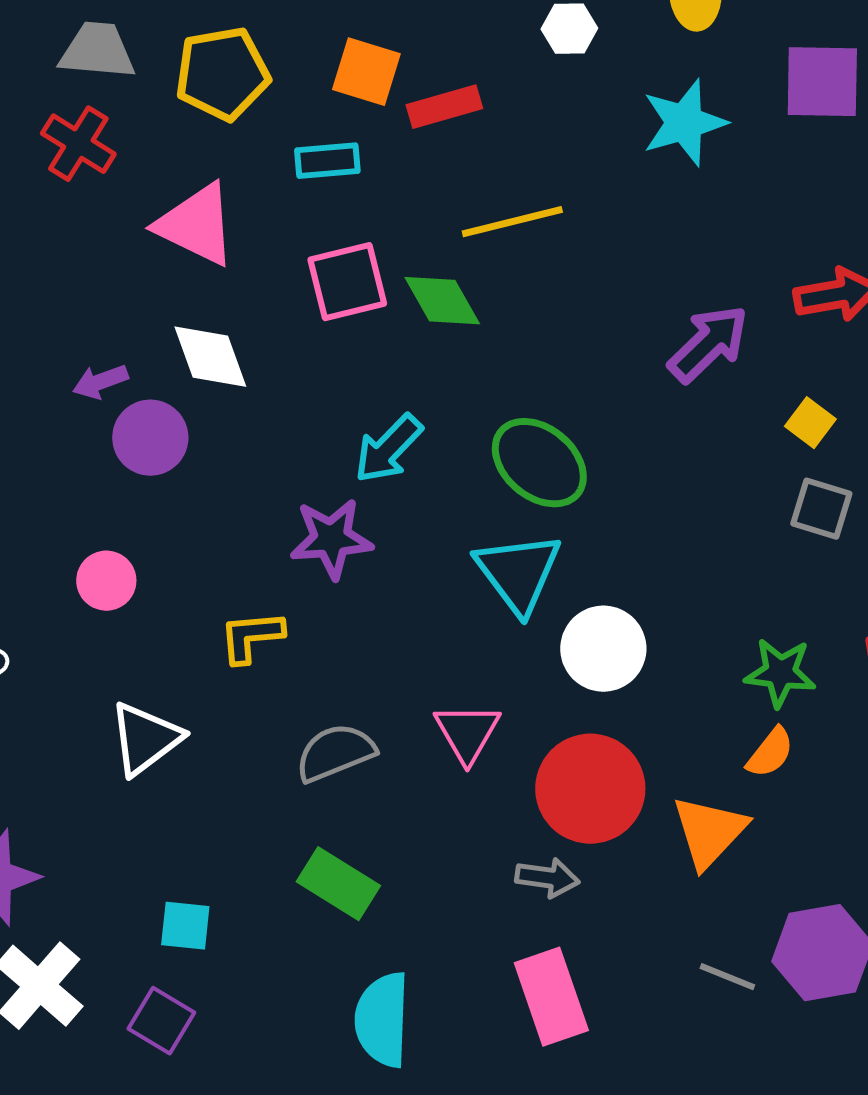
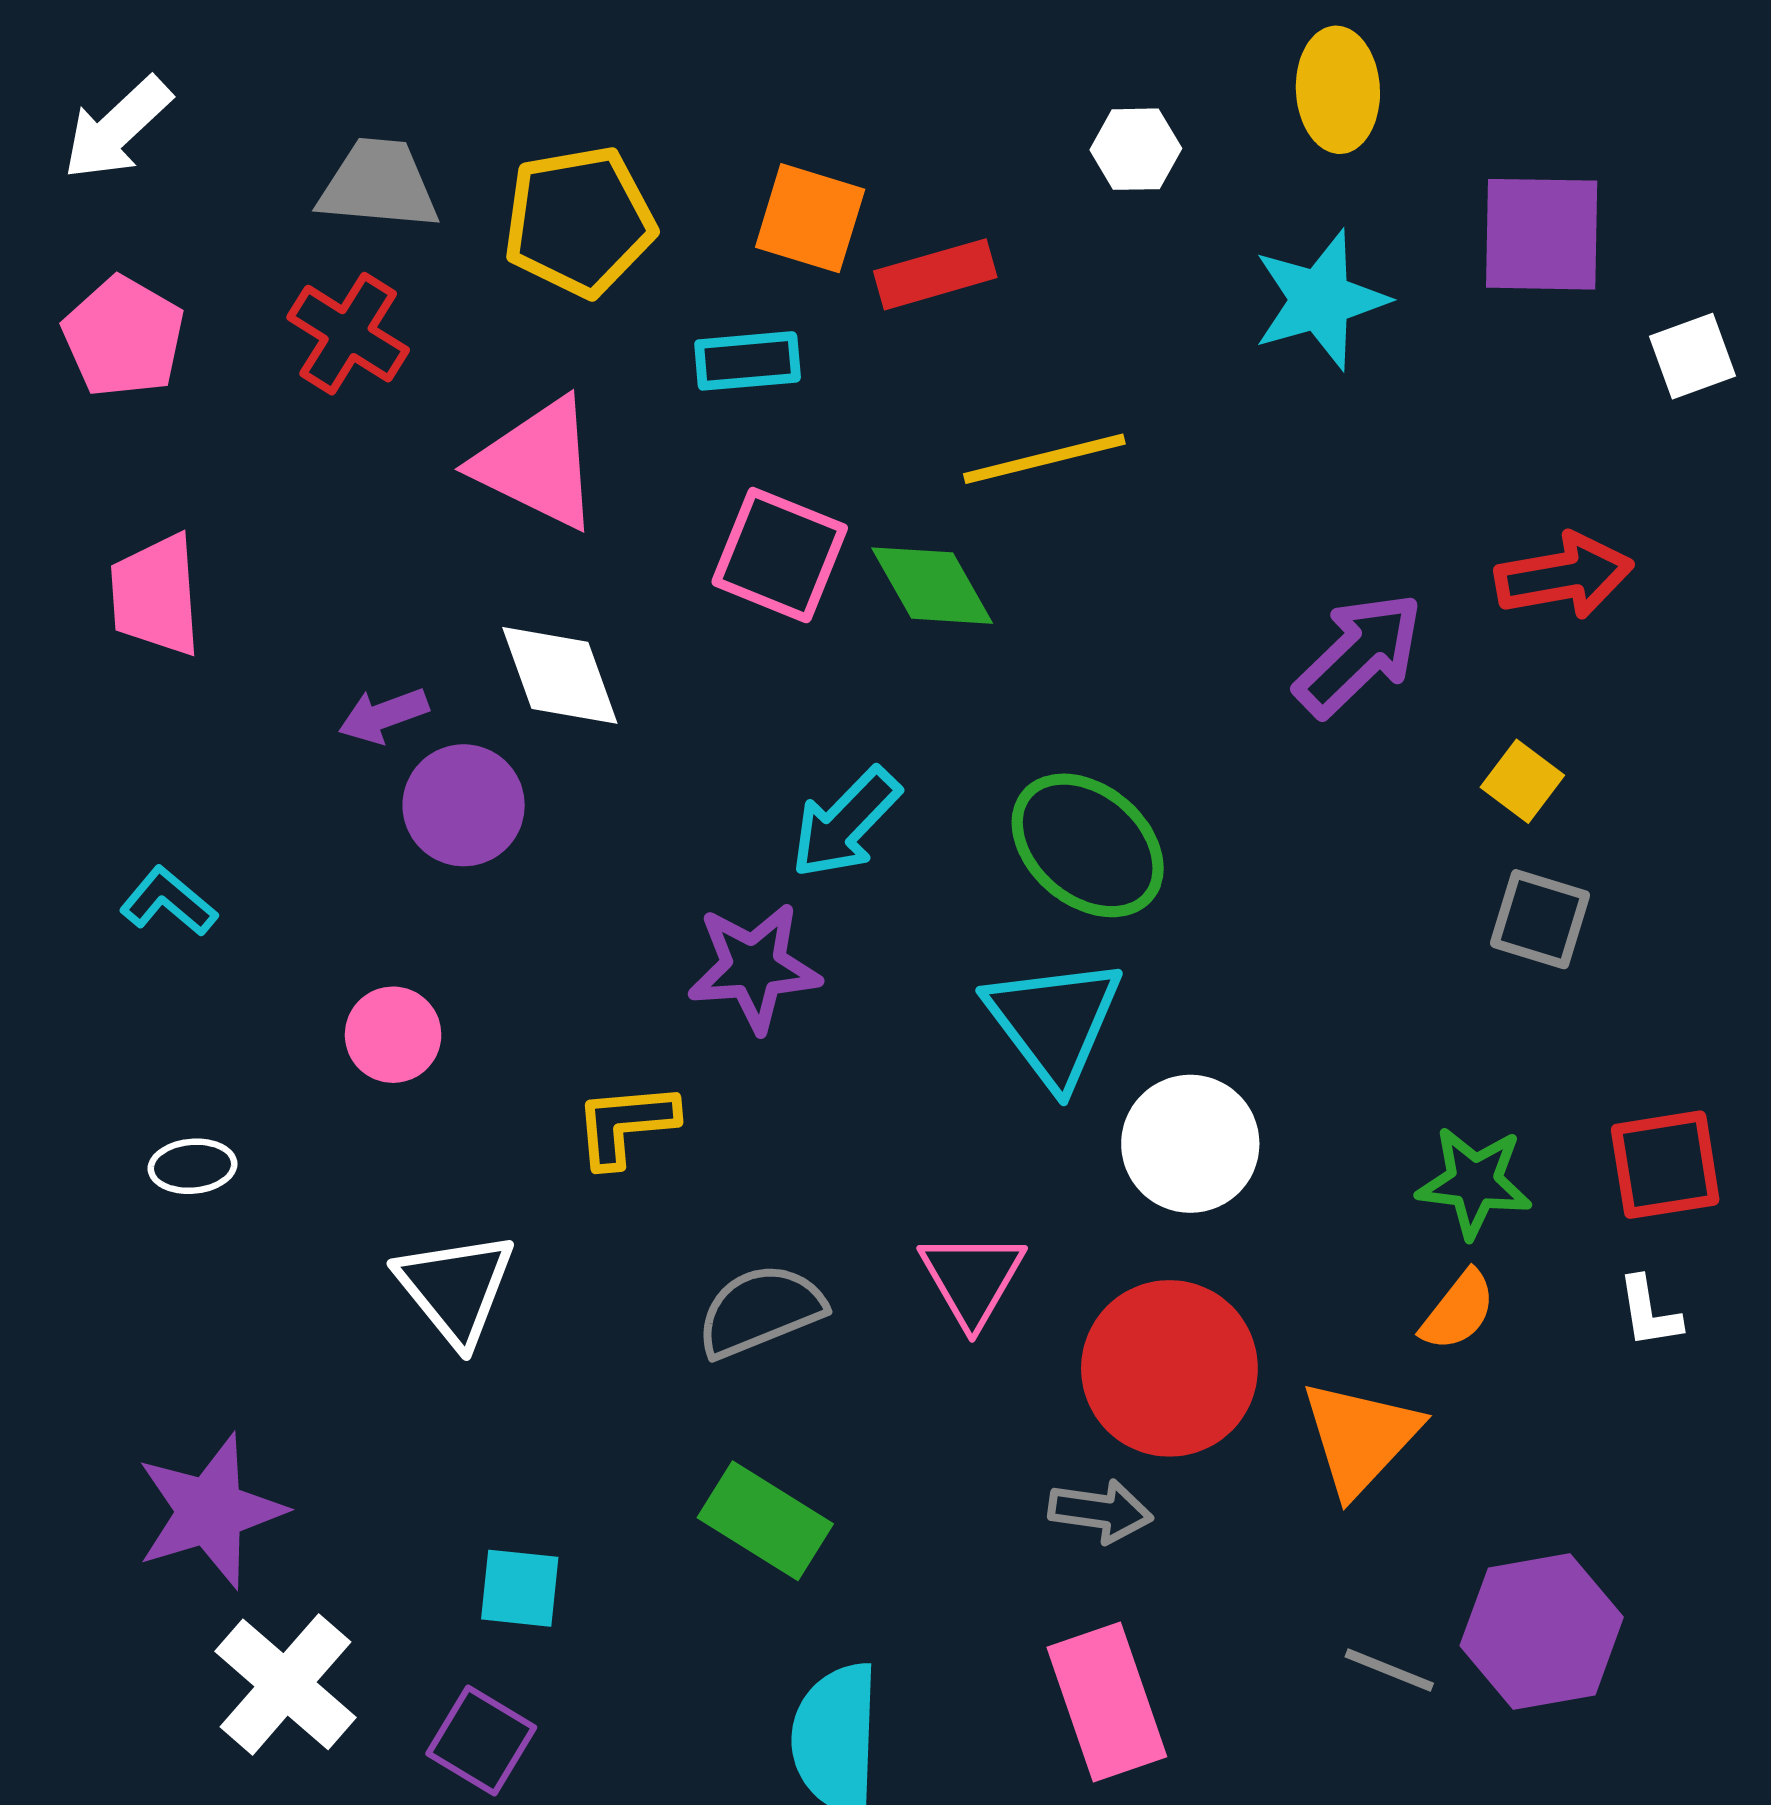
pink square: (347, 282) -> (780, 555), turned 36
white triangle: (145, 739) -> (456, 1288), turned -32

